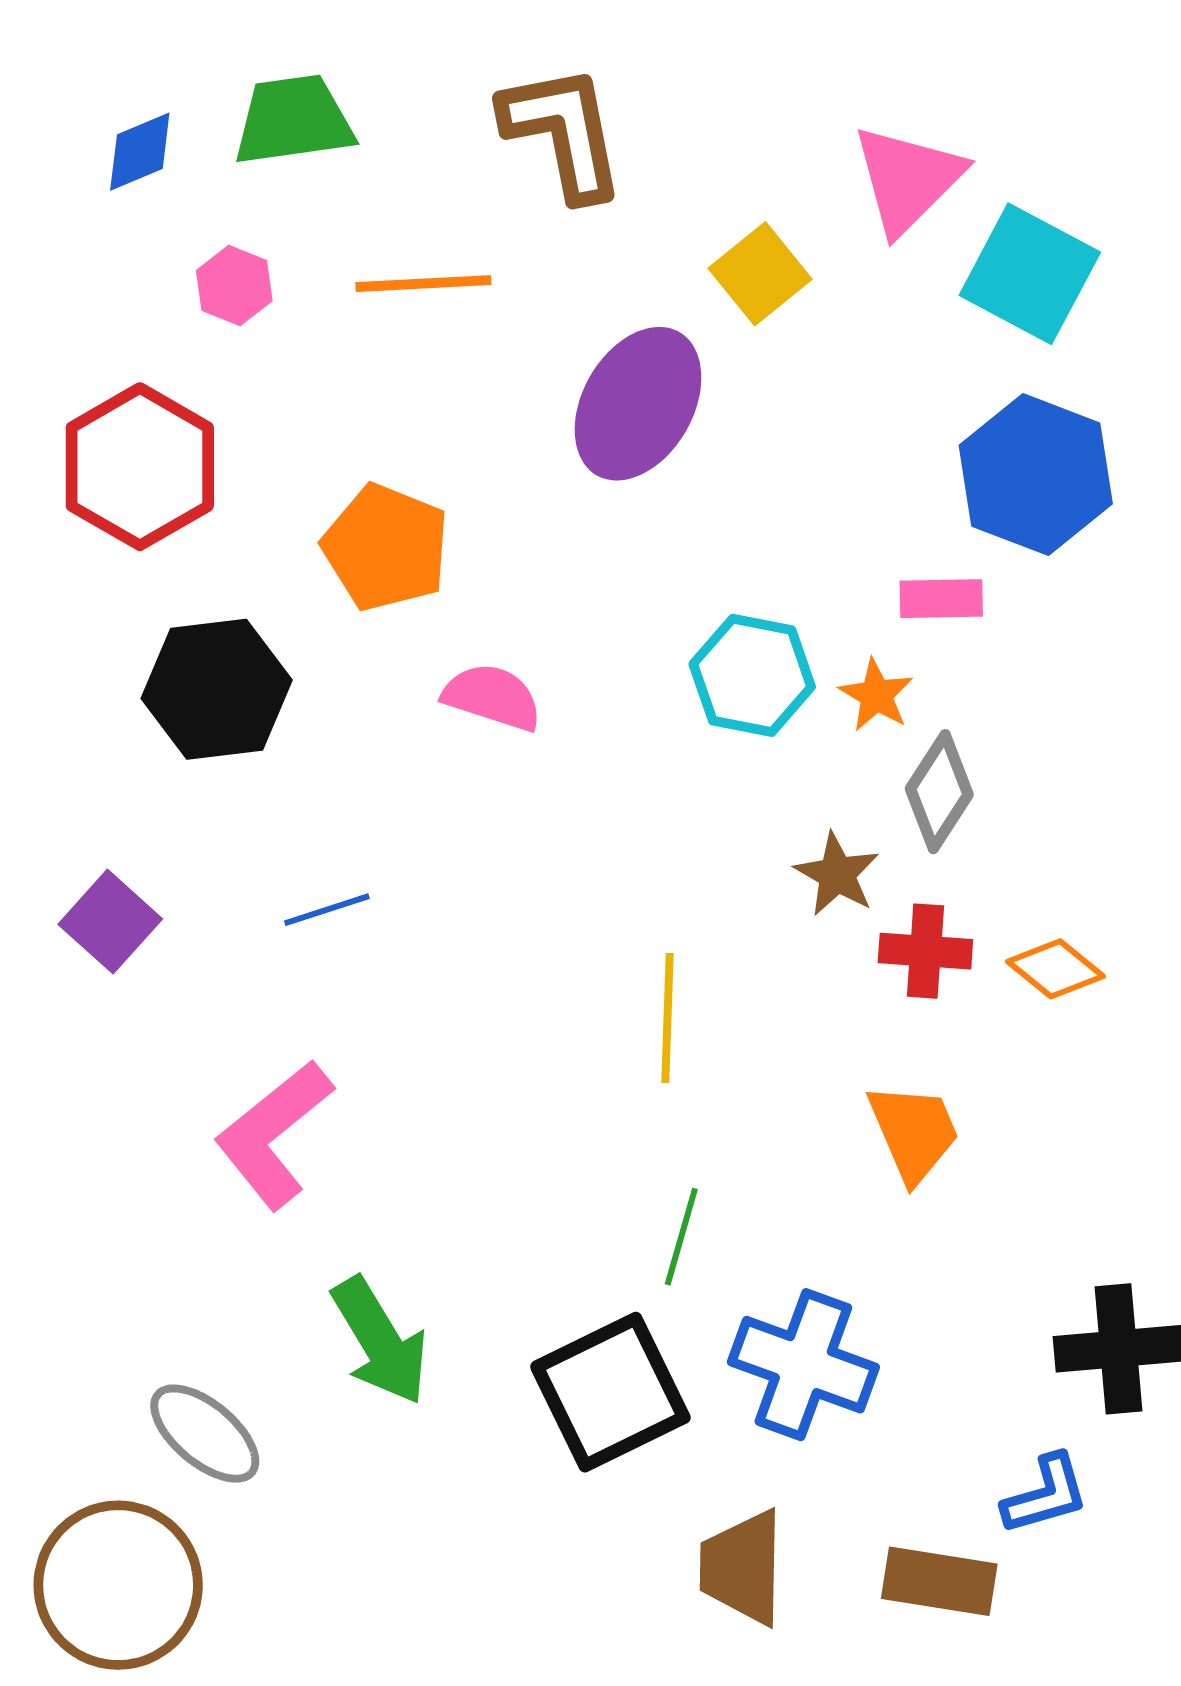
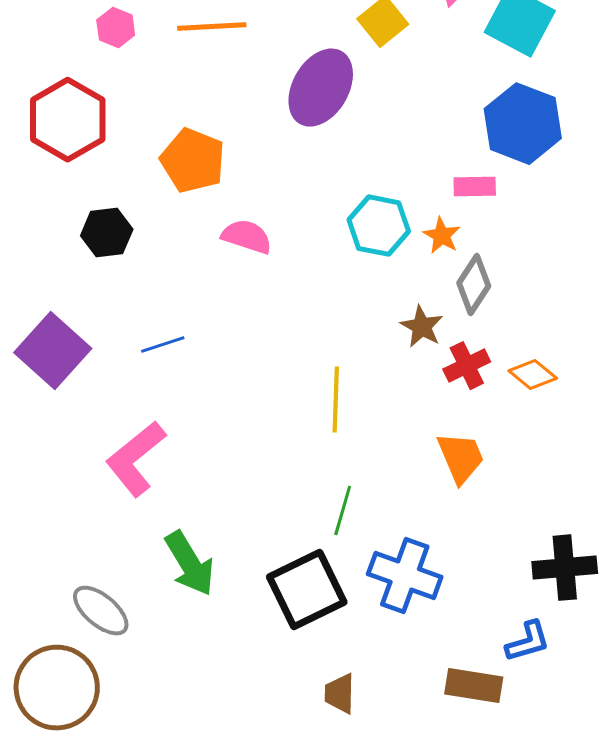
black hexagon: (217, 689) -> (107, 233), size x0.7
purple square: (110, 922) -> (53, 351), size x1.5
red cross: (925, 951) -> (467, 366), turned -30
brown trapezoid: (742, 1567) -> (340, 694), moved, size x0.7

